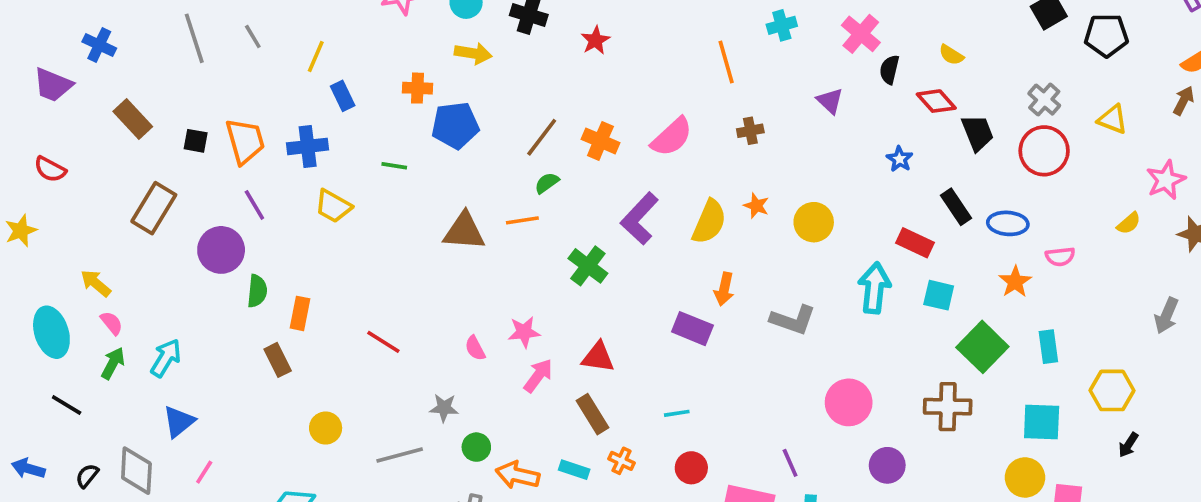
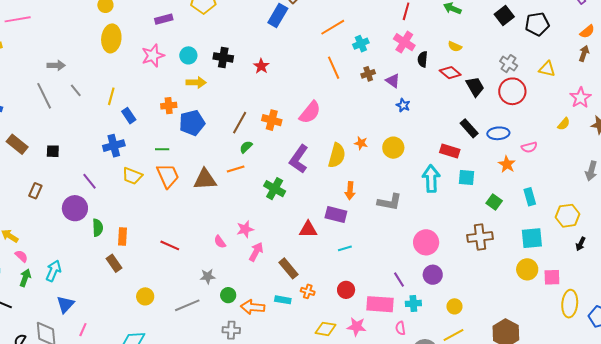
brown cross: (750, 131) -> (368, 74), moved
orange trapezoid: (245, 141) -> (168, 176), moved
blue star: (900, 159) -> (403, 105), moved
brown rectangle: (154, 208) -> (35, 191), size x0.6
green square: (982, 347) -> (494, 202), size x0.6
red triangle: (598, 357) -> (308, 229), moved
cyan line: (677, 413) -> (345, 248), moved
purple circle: (887, 465) -> (433, 275), moved

